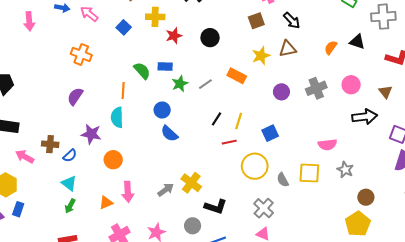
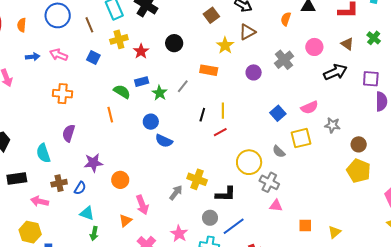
cyan semicircle: (117, 117) -> (43, 153), moved
blue square: (270, 133) -> (278, 113), moved
yellow circle: (255, 166) -> (249, 162), moved

